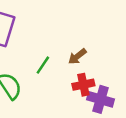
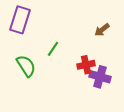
brown arrow: (77, 56) -> (102, 30), moved

